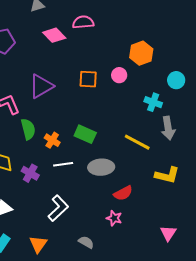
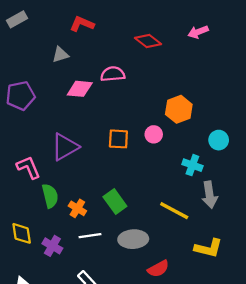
pink diamond: (54, 35) -> (80, 89), turned -40
green rectangle: (85, 134) -> (115, 202), turned 30

